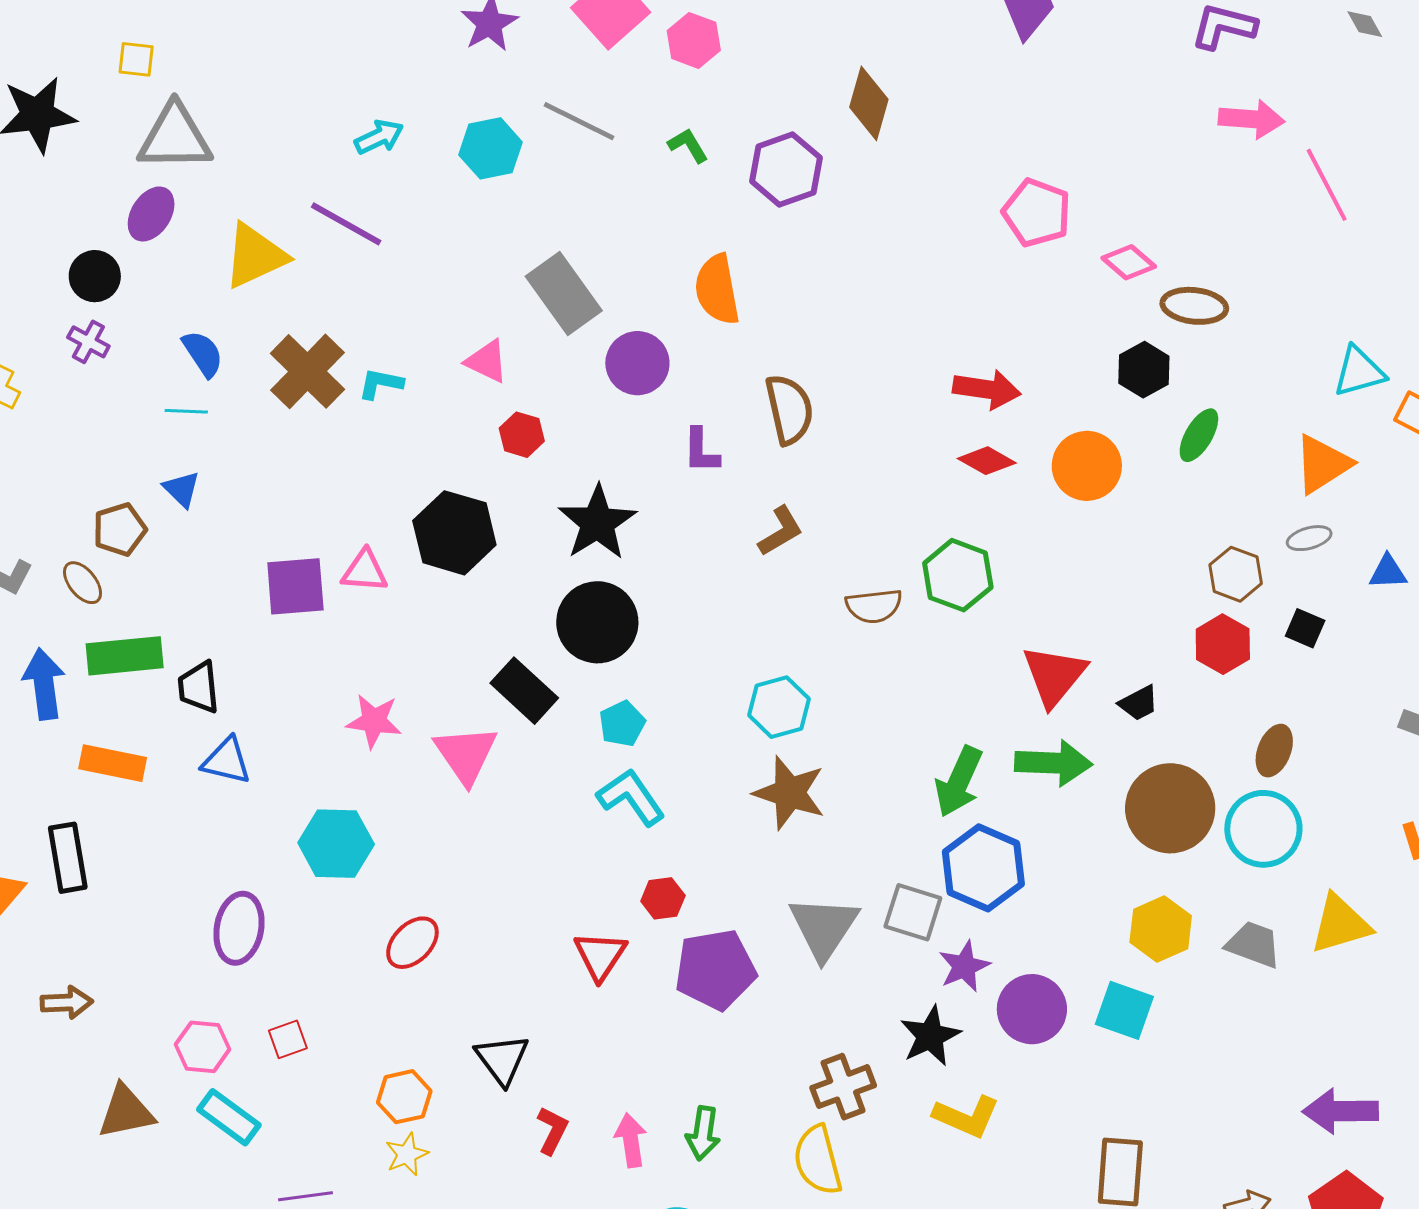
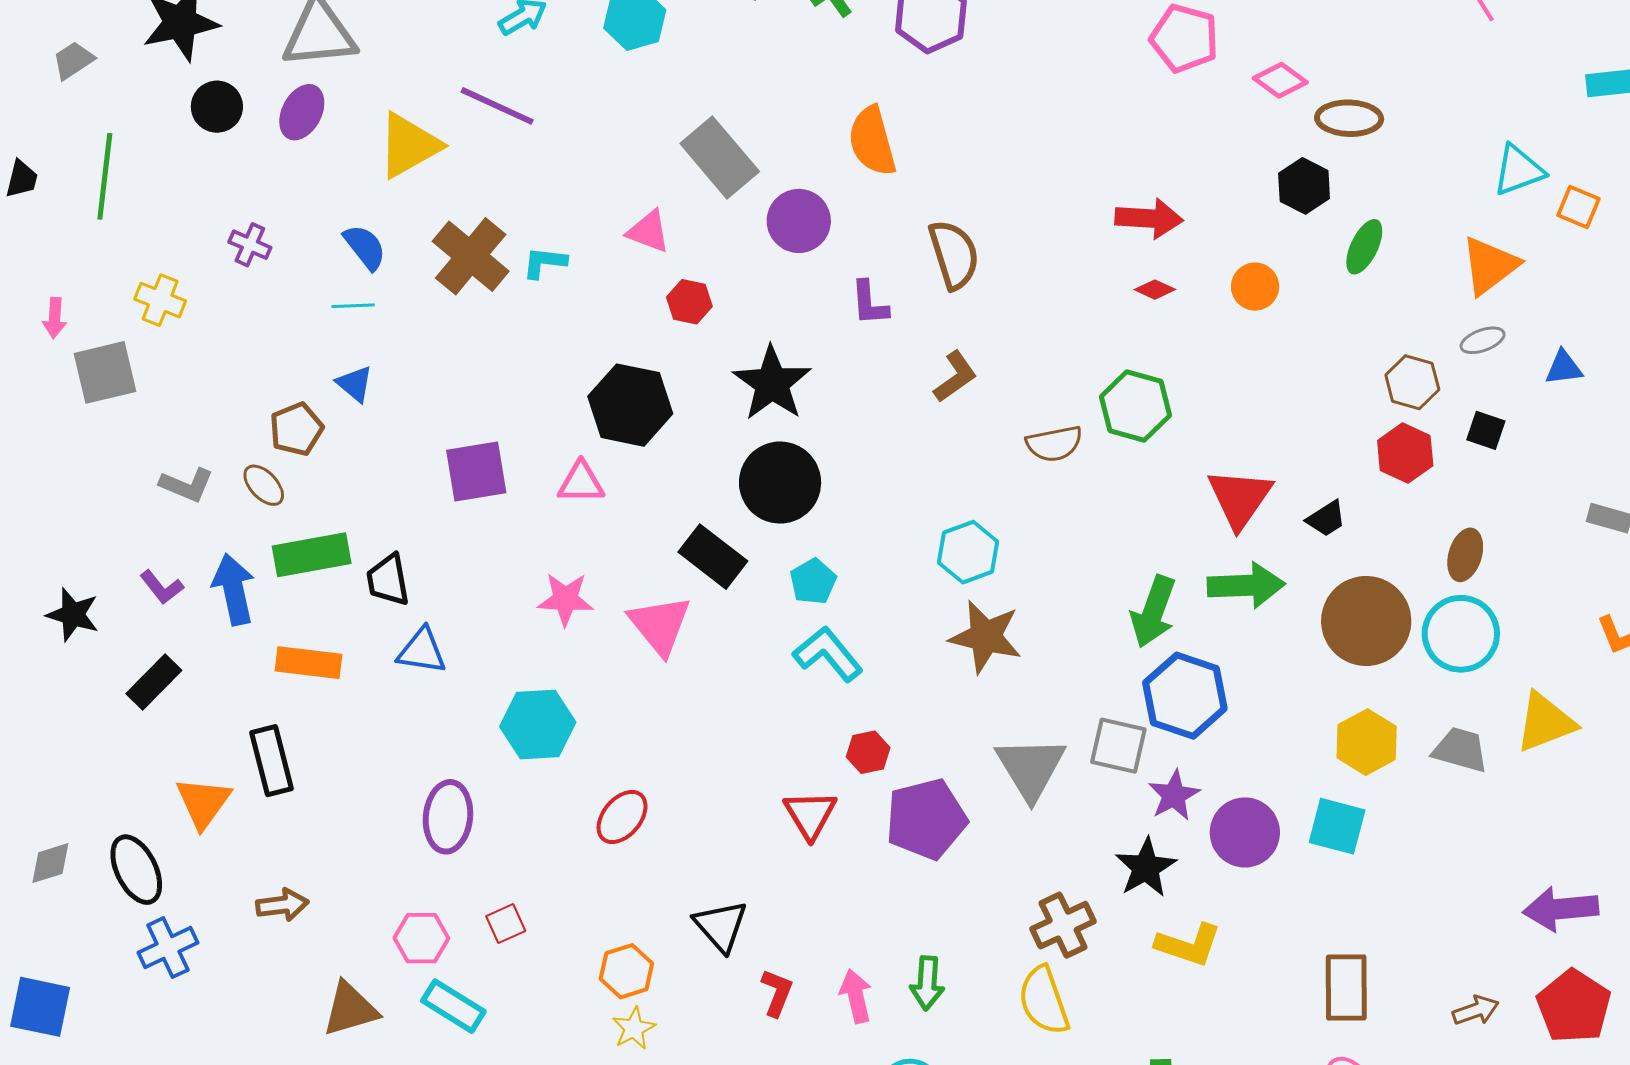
black circle: (95, 276) -> (217, 107), moved
red diamond: (987, 461) -> (1155, 290), size x0.7
orange circle: (1087, 466) -> (1255, 287), size x0.7
pink triangle: (365, 571) -> (581, 483), moved

